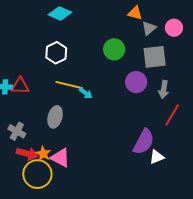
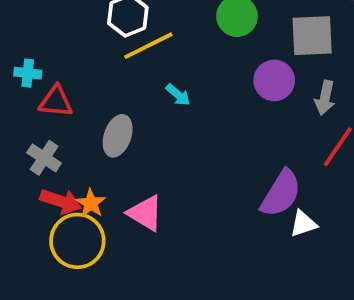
yellow line: (69, 85) -> (148, 46), moved, turned -44
red triangle: (20, 86) -> (56, 102), moved
pink triangle: (60, 158) -> (145, 213), moved

